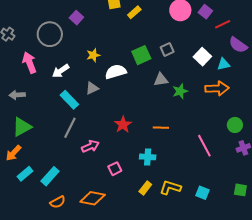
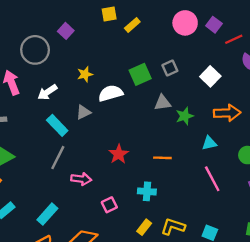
cyan triangle: (224, 64) -> (209, 143), moved
pink arrow: (90, 146) -> (81, 179), turned 30
cyan rectangle: (50, 176) -> (47, 214), moved

